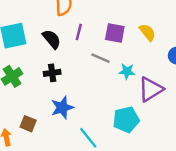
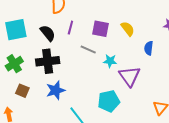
black cross: (52, 73) -> (48, 61), size x1.6
purple triangle: (151, 89) -> (130, 76), turned -35
brown square: (28, 124) -> (22, 91), moved

